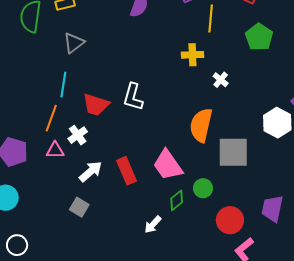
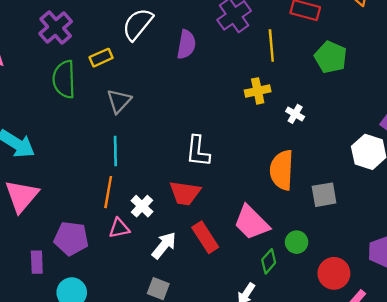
red trapezoid: (96, 105) -> (185, 193), moved
gray square: (233, 152) -> (324, 195), size x0.7

